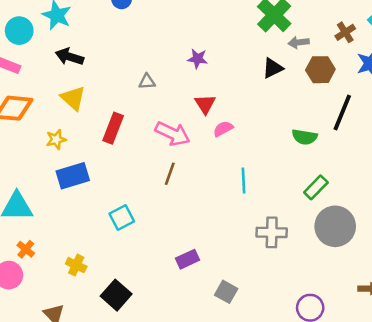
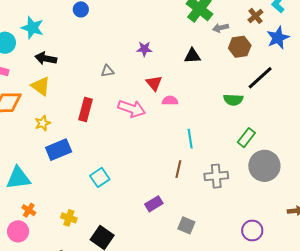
black triangle: (273, 68) -> (192, 56), moved, turned 30
yellow triangle: (73, 98) -> (41, 86), moved
black line: (342, 113) -> (260, 78), turned 32
pink semicircle: (223, 129) -> (170, 101), turned 35
brown line: (170, 174) -> (178, 169), moved

